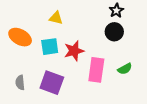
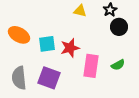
yellow triangle: (56, 18) -> (80, 11), moved
black circle: (114, 32) -> (119, 27), moved
gray semicircle: (20, 83) -> (19, 78), size x1.6

